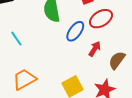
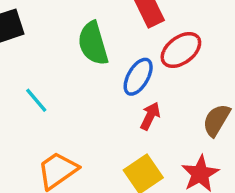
red arrow: (95, 49) -> (150, 116), moved

